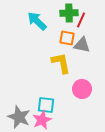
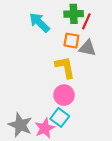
pink circle: (82, 89) -> (64, 95), moved
cyan square: (46, 105) -> (60, 117), moved, turned 30

